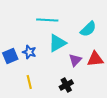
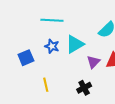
cyan line: (47, 20) -> (52, 20), moved
blue star: (29, 52) -> (52, 46), moved

